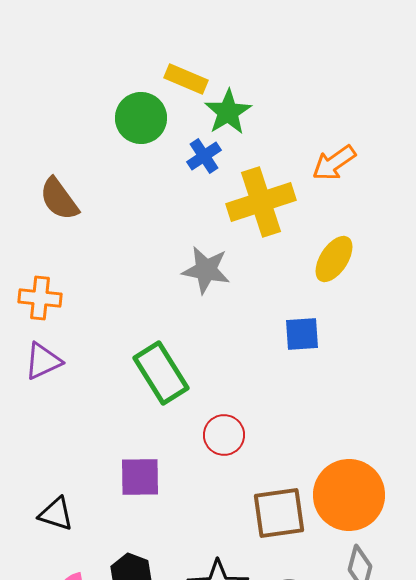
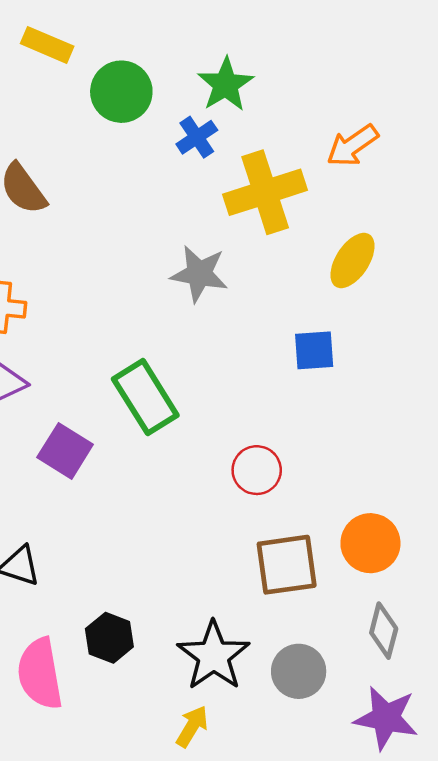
yellow rectangle: (186, 79) -> (47, 45), moved
red circle: (224, 435) -> (257, 470), moved
purple square: (140, 477) -> (65, 451), moved, turned 33
orange circle: (349, 495) -> (370, 543), size x0.7

